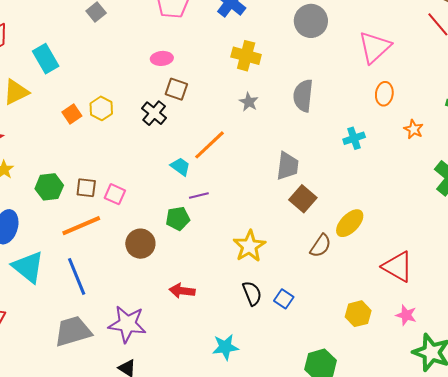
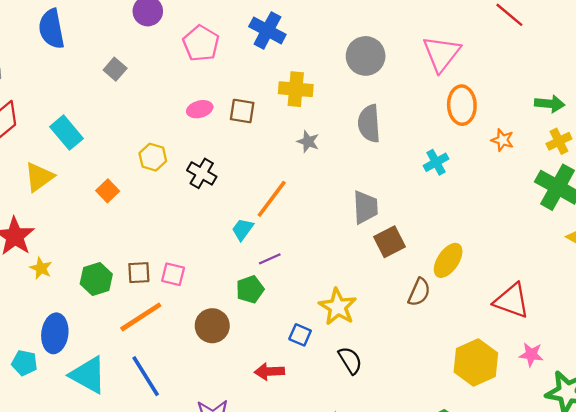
gray circle: (311, 21) -> (366, 56), moved
brown square: (176, 89) -> (242, 111), moved
orange ellipse: (384, 94) -> (462, 105), size x1.4
yellow hexagon: (101, 108) -> (153, 157), moved
cyan trapezoid: (180, 167) -> (243, 229), turned -80
brown square: (303, 199) -> (390, 242), turned 32
blue square: (284, 299) -> (300, 335), moved
yellow hexagon: (358, 314) -> (476, 363), size x1.5

